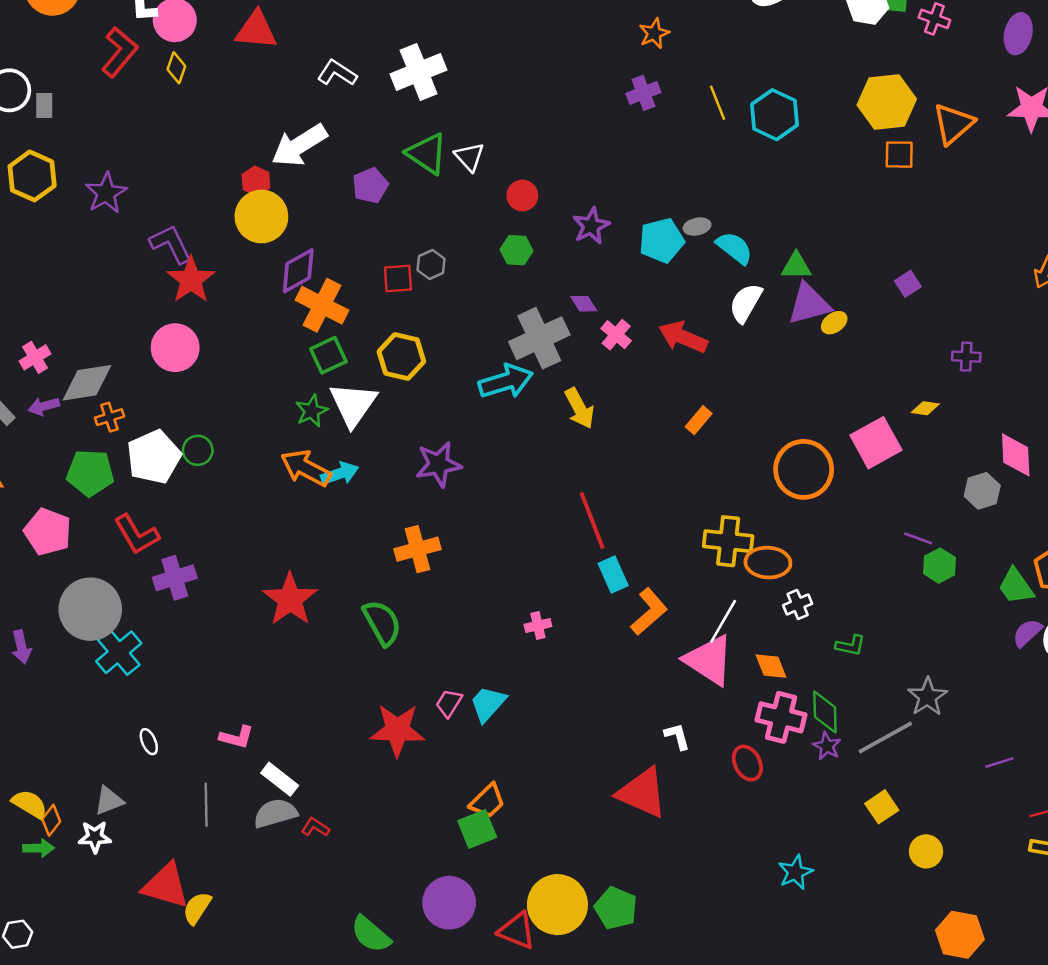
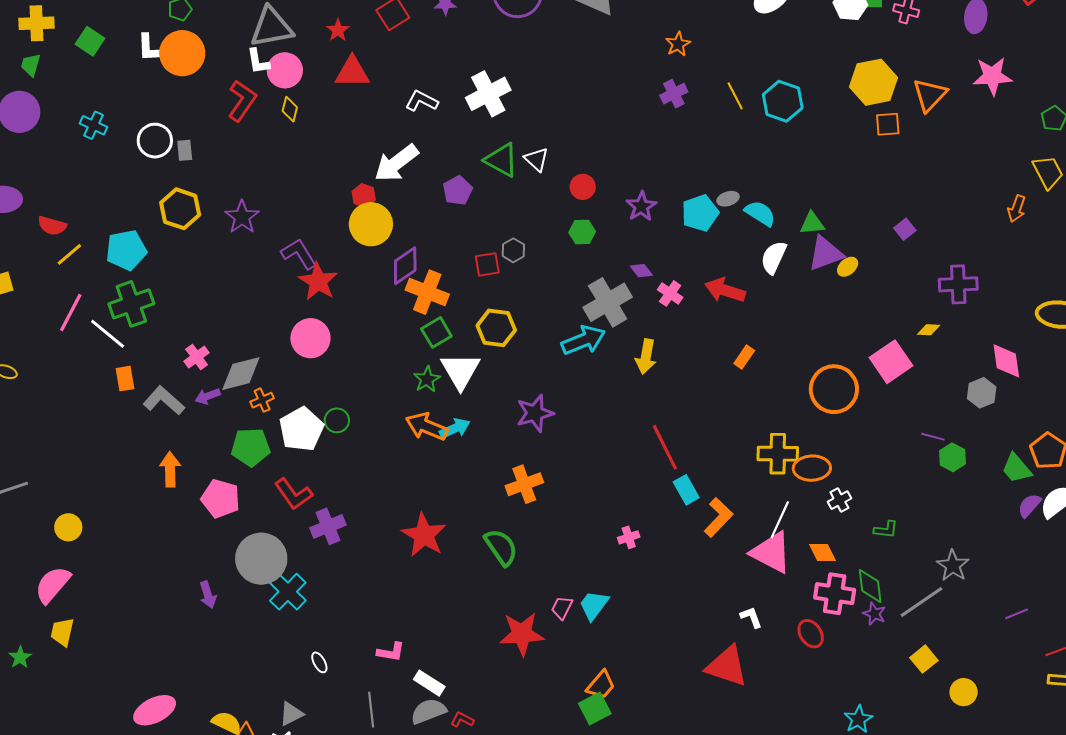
purple cross: (966, 357) -> (958, 284), size x1.6
yellow arrow: (579, 408) -> (646, 356), turned 44

